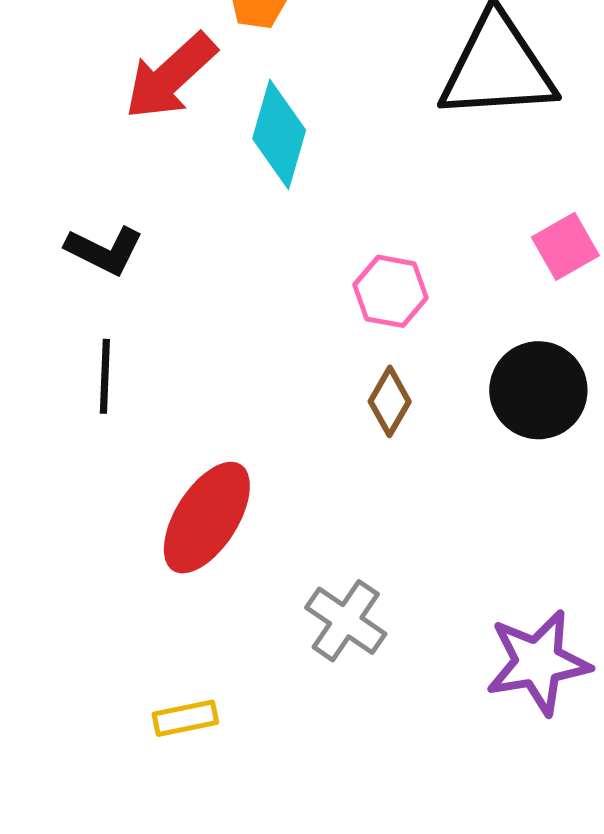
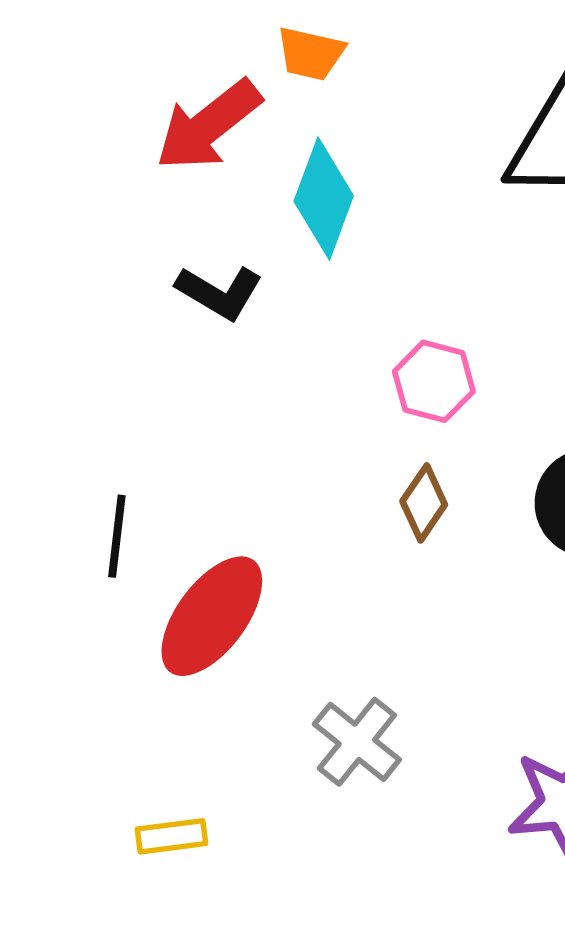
black L-shape: (104, 250) -> (219, 292), moved
black line: (105, 376) -> (117, 536), moved

